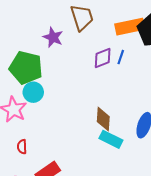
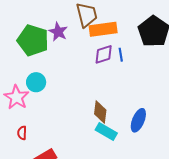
orange rectangle: (130, 27) -> (103, 29), moved
blue line: (121, 57) -> (121, 55), turned -32
green pentagon: (26, 68) -> (33, 40), moved

